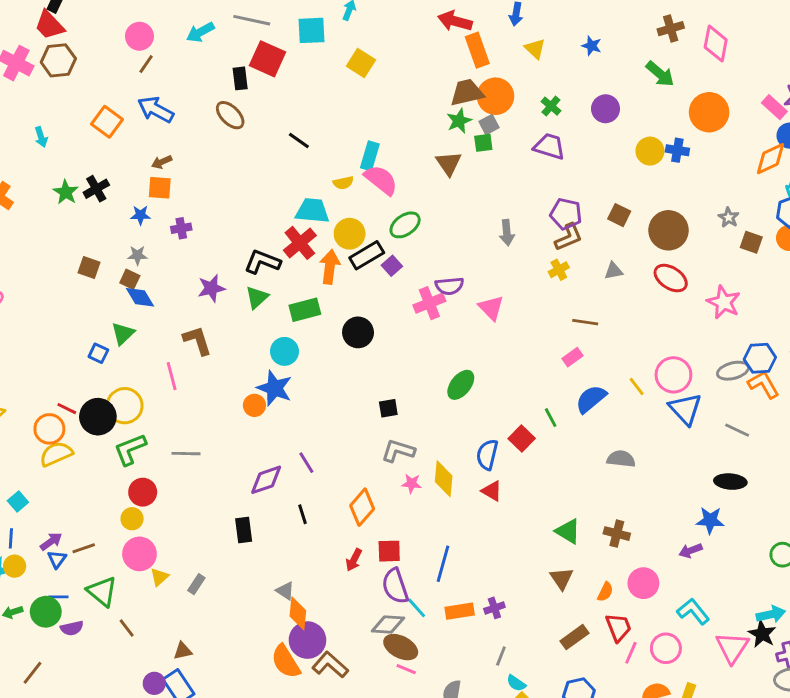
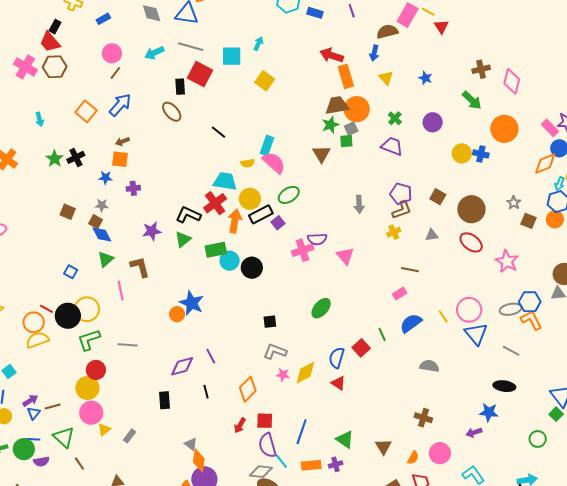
blue arrow: (156, 110) -> (120, 105), turned 100
green triangle: (123, 333) -> (106, 259), moved
cyan circle: (284, 351) -> (230, 261), moved
yellow diamond: (444, 479) -> (305, 373), turned 55
yellow circle: (132, 519) -> (87, 388), size x1.5
green triangle: (568, 531) -> (345, 439), moved

